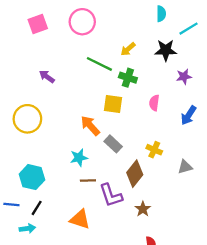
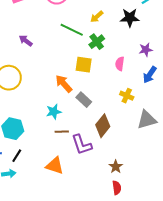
purple star: (184, 77) -> (146, 50), moved
green cross: (128, 78) -> (97, 42), turned 35
yellow cross: (154, 150) -> (127, 96), moved
gray triangle: (185, 167) -> (147, 120), size x1.5
brown star: (143, 209) -> (116, 167), moved

